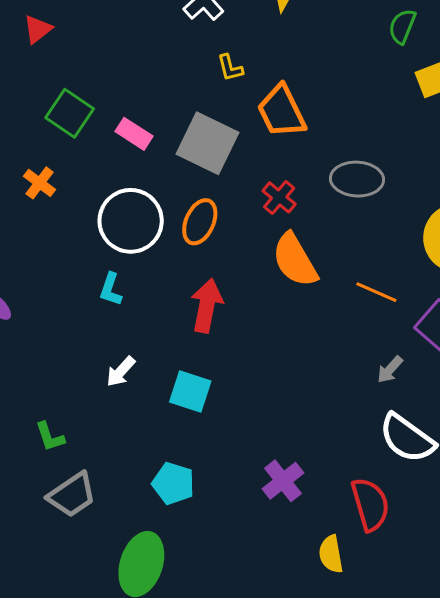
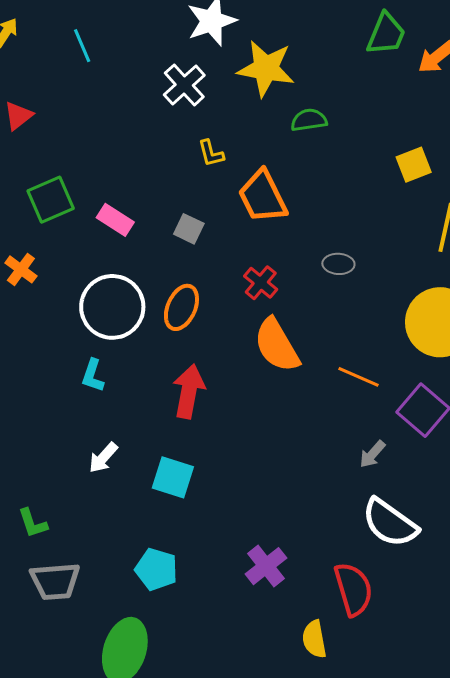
green semicircle: (402, 26) -> (309, 120), moved, turned 60
green square: (70, 113) -> (51, 200), turned 33
gray square: (208, 143) -> (189, 229), size x0.5
gray ellipse: (357, 179) -> (338, 264), size x0.6
gray trapezoid: (72, 495) -> (55, 581), turned 30

